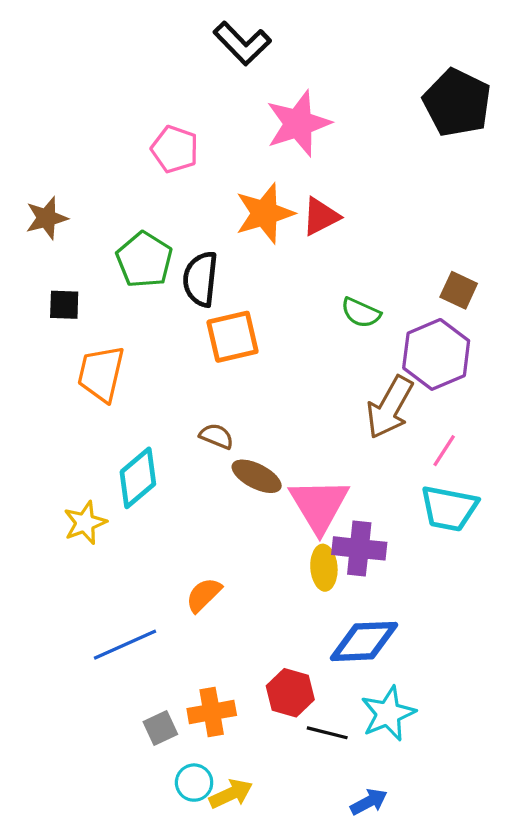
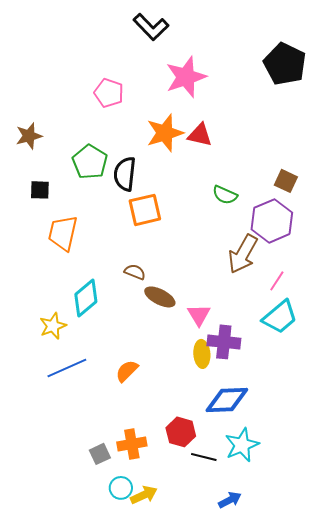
red triangle: (321, 216) -> (200, 135), turned 40
pink triangle: (319, 505) -> (199, 315), size x0.6
cyan trapezoid: (449, 508) -> (280, 317), turned -51
blue line: (125, 645) -> (67, 368), moved

